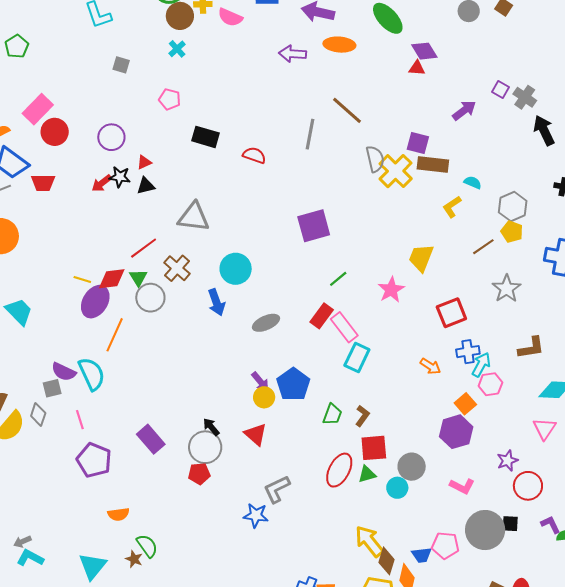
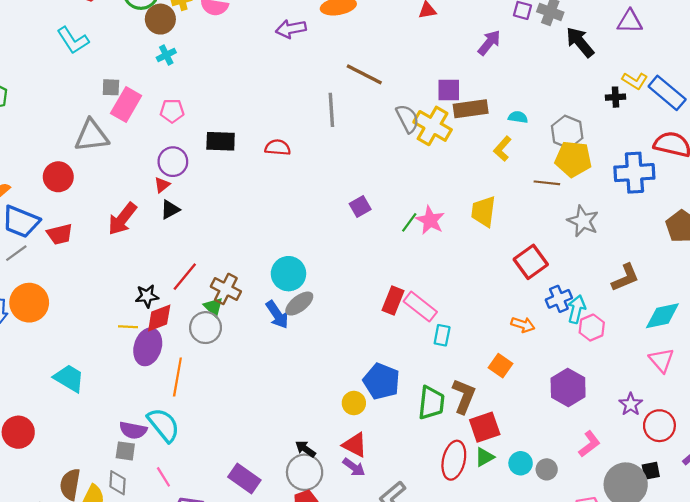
cyan cross: (177, 49) -> (166, 55), turned 30
pink rectangle: (38, 109) -> (126, 105), moved
purple circle: (111, 137) -> (173, 162), moved
black star: (120, 177) -> (147, 296), moved
red arrow: (102, 183) -> (122, 219), size x1.5
gray triangle: (194, 217) -> (92, 136), moved
purple square: (314, 226) -> (360, 206), size x0.6
yellow pentagon: (512, 232) -> (573, 159), size x1.5
brown line: (483, 247) -> (547, 183), turned 55
green triangle: (138, 278) -> (213, 307), moved
green line: (338, 279) -> (409, 222), moved
pink star: (391, 290) -> (430, 220), moved
gray ellipse: (266, 323) -> (299, 304), moved
cyan rectangle: (357, 357) -> (442, 335), size x0.7
purple arrow: (260, 382) -> (354, 467), moved
gray square: (52, 388) -> (125, 451), turned 36
orange square: (465, 404) -> (501, 366), moved
green trapezoid: (332, 414) -> (431, 403), size x1.4
brown L-shape: (362, 416) -> (464, 396), size x1.5
gray circle: (412, 467) -> (547, 469), moved, size x0.7
pink L-shape: (462, 486) -> (589, 444), turned -50

